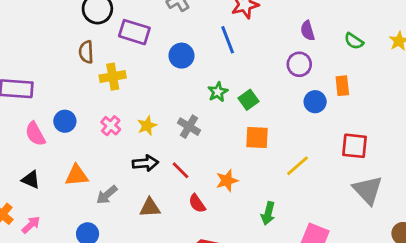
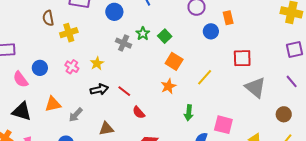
gray cross: (189, 127) -> (124, 43), moved
orange square: (257, 137) -> (174, 61), turned 36
black triangle: (31, 180) -> (22, 111), size x1.5
orange star: (227, 181) -> (168, 86), moved
brown triangle: (150, 207) -> (106, 129), moved

